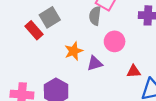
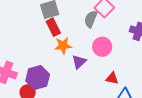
red rectangle: (34, 30) -> (53, 27), moved
purple triangle: (95, 63) -> (79, 62), turned -42

